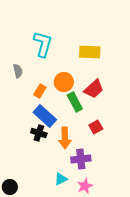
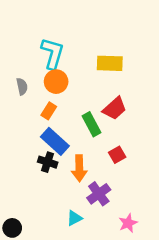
orange circle: (64, 82) -> (56, 82), moved
purple cross: (81, 159) -> (99, 194), turned -30
pink star: (85, 186) -> (128, 223), moved

